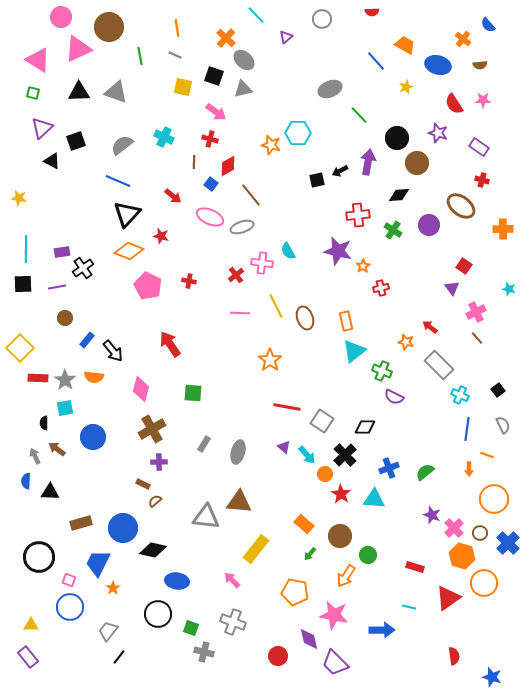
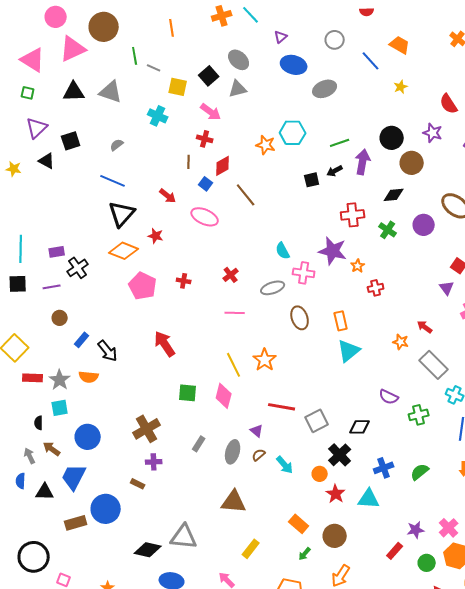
gray circle: (322, 19) -> (335, 40), moved
orange cross: (226, 38) -> (222, 16), moved, turned 30
gray line: (175, 55) -> (154, 68), moved
blue ellipse: (438, 65) -> (294, 65), moved
black square: (214, 76) -> (209, 76), turned 30
green line: (359, 115) -> (340, 143), moved, turned -66
cyan cross: (164, 137) -> (158, 116), moved
gray semicircle: (122, 145) -> (117, 145), size x0.6
yellow star: (19, 198) -> (14, 169), moved
gray ellipse: (242, 227) -> (273, 288), moved
pink cross: (262, 263) -> (304, 273), moved
yellow line: (276, 306) -> (234, 365), moved
green cross: (382, 371) -> (419, 415), moved, turned -36
pink diamond: (141, 389) -> (224, 396), moved
gray square: (322, 421) -> (317, 421), turned 30
purple triangle: (284, 447) -> (257, 431), moved
cyan arrow: (307, 455) -> (285, 465), moved
brown semicircle: (155, 501) -> (259, 455), moved
purple star: (432, 515) -> (416, 530), moved, turned -30
gray triangle: (206, 517) -> (184, 537), moved
blue circle: (123, 528) -> (106, 509), moved
yellow rectangle: (256, 549) -> (251, 549), size x0.7
green circle: (368, 555) -> (427, 563), moved
blue trapezoid: (98, 563) -> (74, 477), moved
red rectangle: (415, 567) -> (395, 551), moved, turned -66

